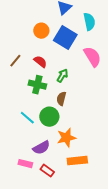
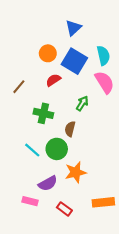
cyan semicircle: (89, 22) -> (103, 56), moved
red semicircle: (40, 62) -> (53, 80), moved, turned -72
green arrow: (62, 76) -> (82, 103), moved
orange rectangle: (77, 161) -> (103, 202), moved
red rectangle: (47, 171) -> (64, 209), moved

